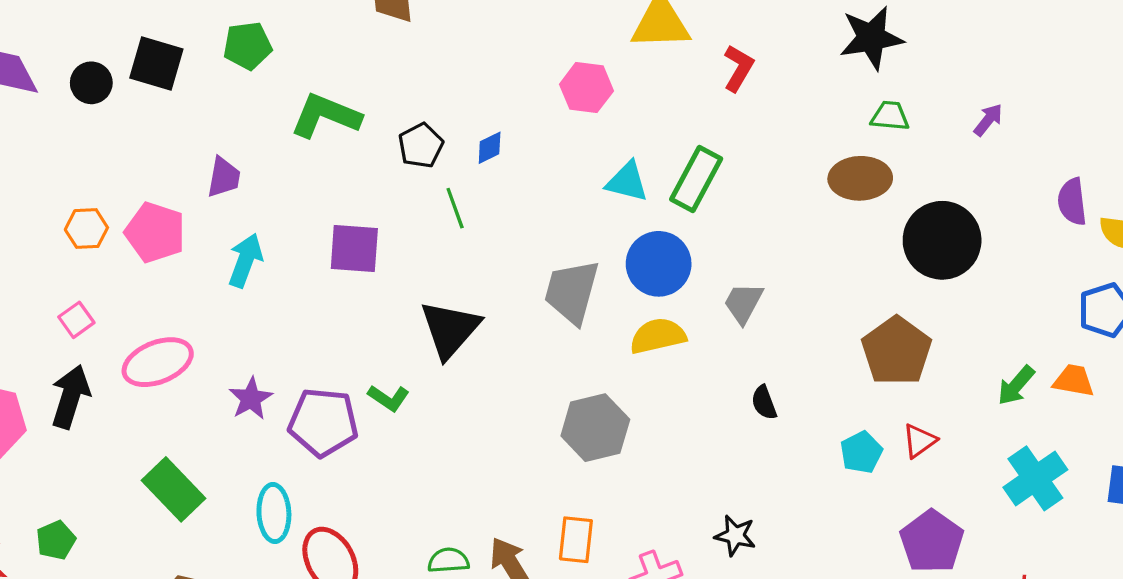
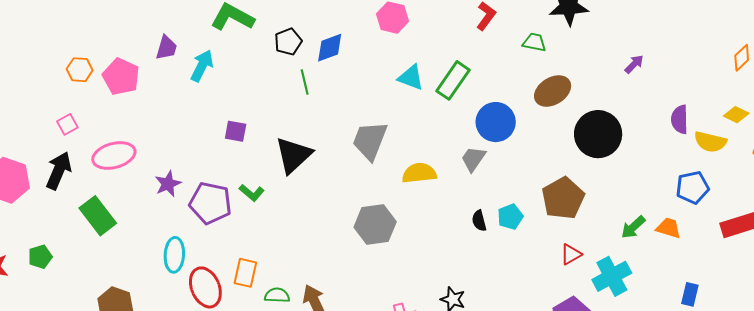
green trapezoid: (890, 116) -> (534, 42), moved
blue diamond: (490, 148) -> (330, 48), size x1.5
brown ellipse: (860, 178) -> (553, 91), turned -36
purple square: (354, 248) -> (236, 131), moved, size x0.7
cyan arrow: (245, 260) -> (202, 66), moved
blue circle: (659, 264) -> (496, 122), moved
cyan pentagon: (861, 452) -> (510, 217), moved
cyan cross: (1035, 478) -> (612, 276), moved
green rectangle: (174, 489) -> (98, 216), moved
orange rectangle: (576, 540) -> (245, 273), moved

